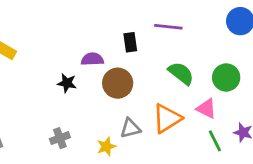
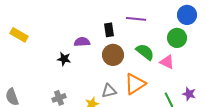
green circle: (226, 77) -> (177, 38), moved
brown circle: (118, 83) -> (113, 55), moved
pink triangle: (206, 108) -> (167, 62), moved

